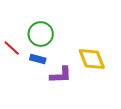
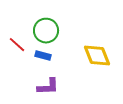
purple L-shape: (61, 75) -> (48, 87), moved

